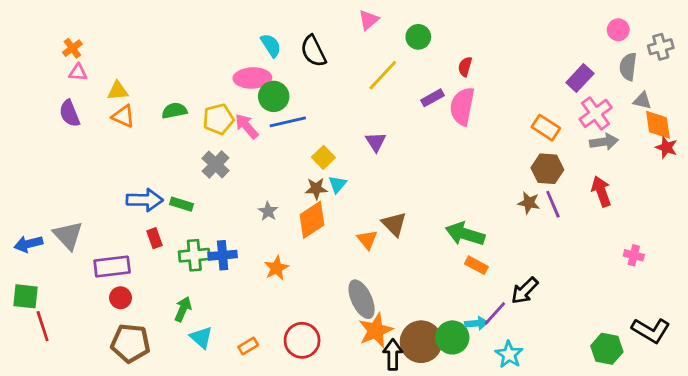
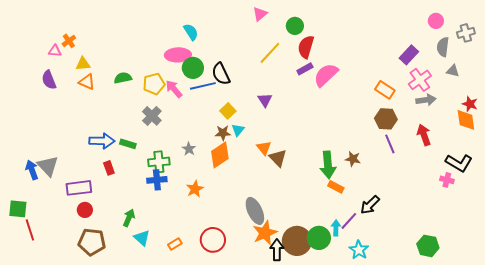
orange cross: (72, 48) -> (69, 41), moved
black semicircle: (313, 51) -> (221, 74), moved
red semicircle: (465, 67) -> (306, 47), moved, size x1.6
pink semicircle: (462, 106) -> (326, 75), turned 36
orange diamond: (658, 125) -> (466, 120), moved
brown star: (529, 203) -> (353, 159), moved
green arrow: (465, 234) -> (328, 165), turned -112
orange triangle: (367, 240) -> (264, 148), moved
blue arrow: (28, 244) -> (32, 170), moved, turned 84
green cross: (194, 255) -> (159, 162), moved
cyan arrow: (476, 323) -> (336, 228), turned -84
black L-shape: (651, 330) -> (459, 163), moved

